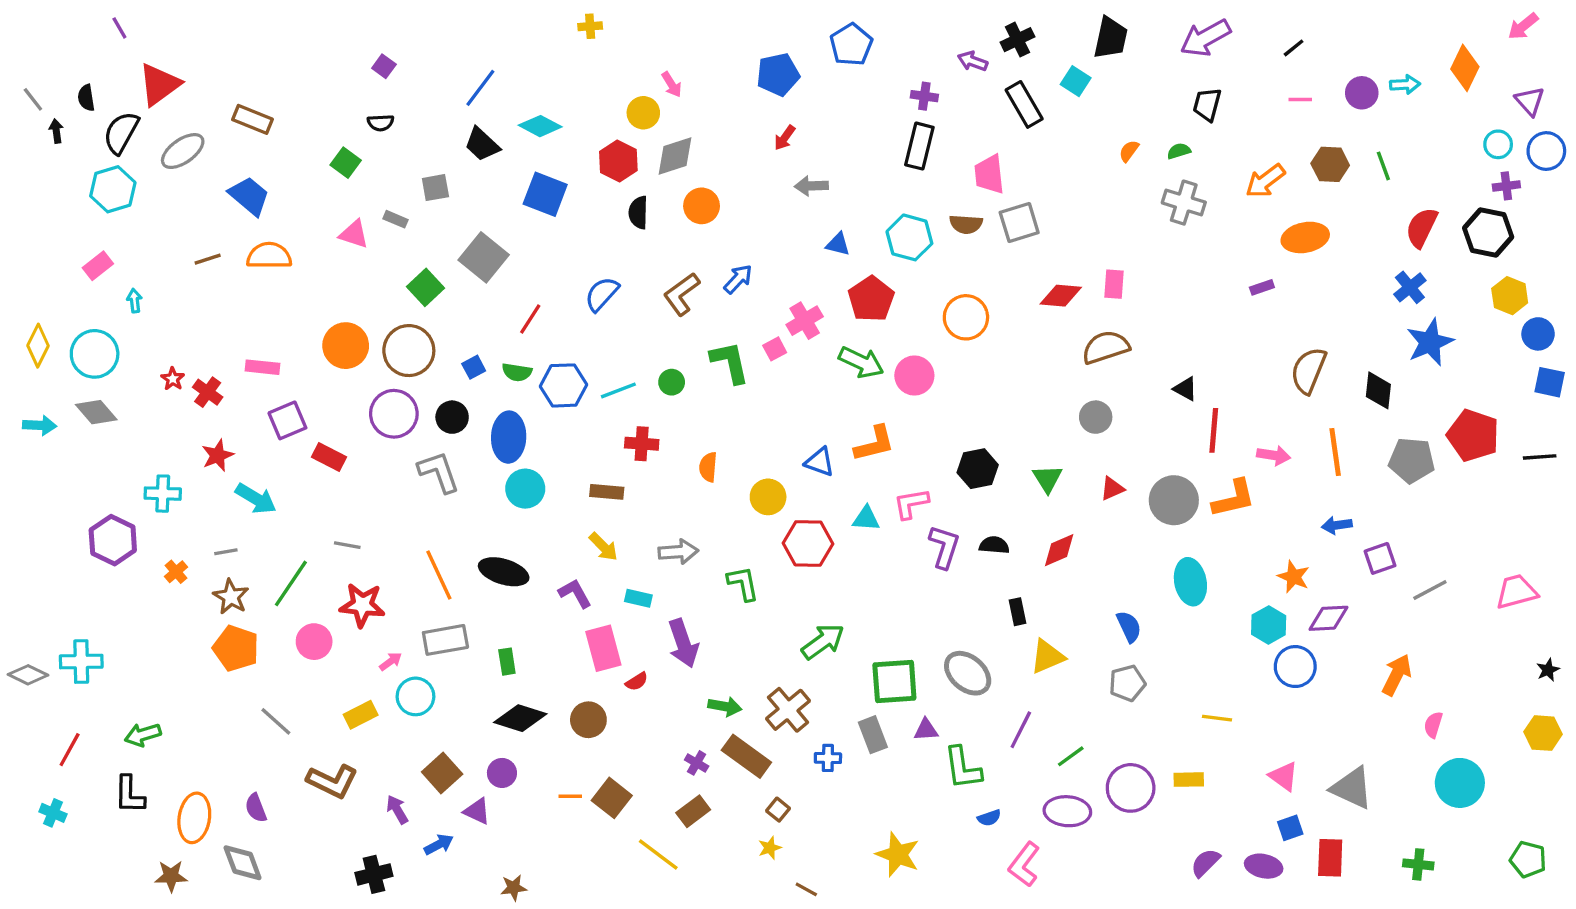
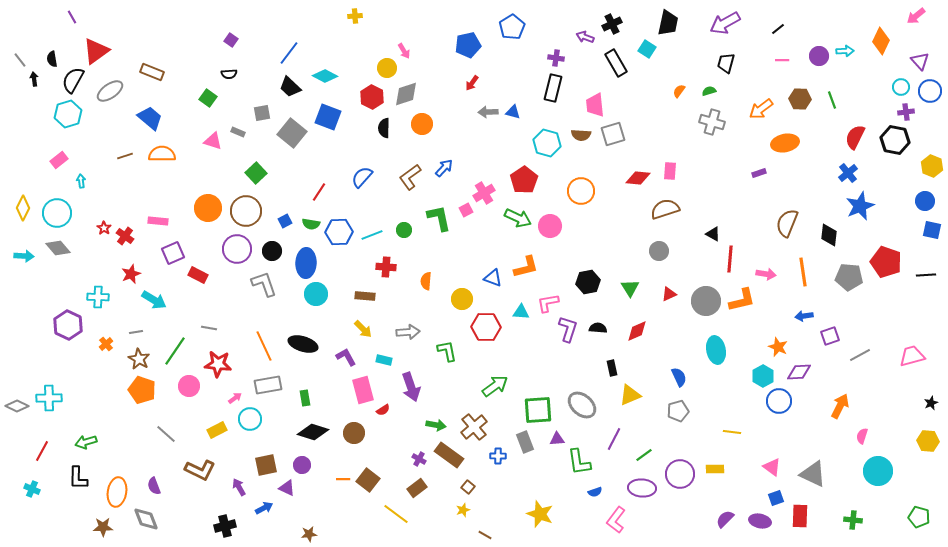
blue triangle: (838, 244) -> (513, 112), moved
gray square: (484, 257) -> (292, 133), moved
yellow hexagon: (1510, 296) -> (932, 166), moved
brown square: (442, 773) -> (266, 465), turned 30

